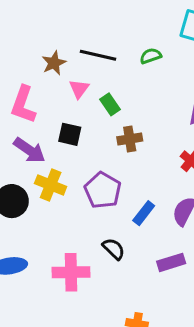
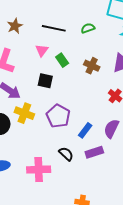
brown star: (54, 63) -> (15, 26), moved
black square: (70, 134) -> (45, 81), moved
brown cross: (130, 139) -> (92, 66), moved, turned 35
purple rectangle: (171, 262) -> (94, 152), moved

